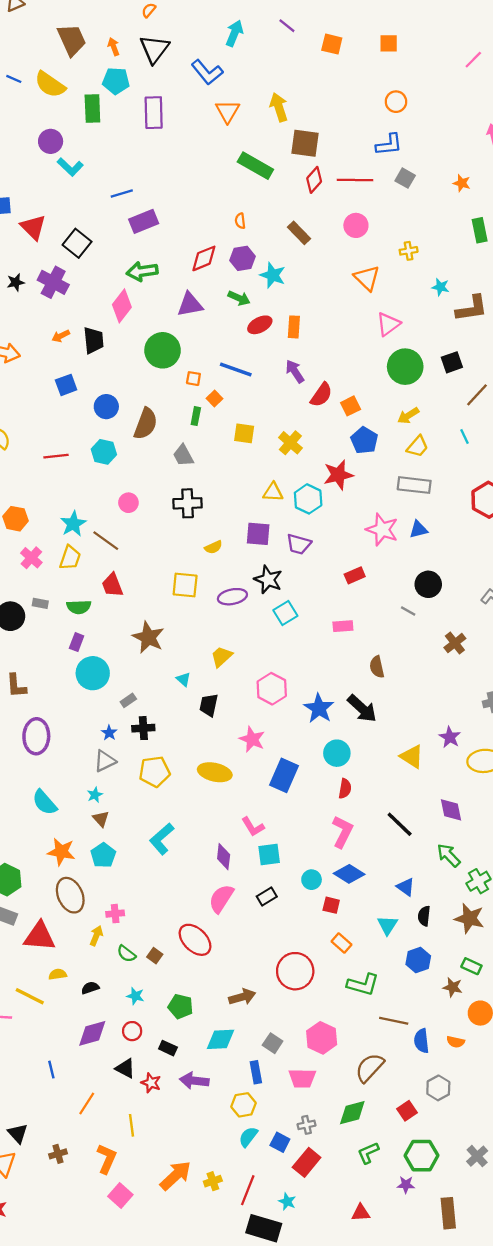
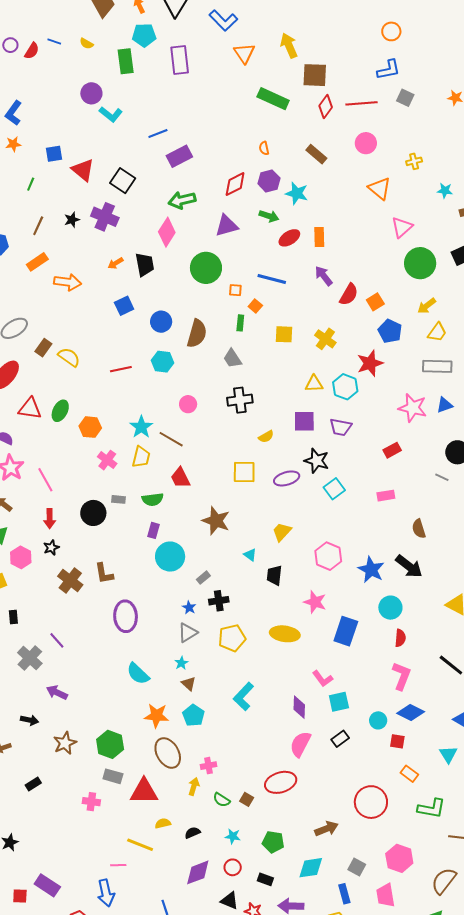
yellow semicircle: (50, 85) -> (86, 44), size x0.5
red ellipse: (195, 940) -> (281, 782), turned -56
pink trapezoid: (302, 1078) -> (386, 895), turned 85

